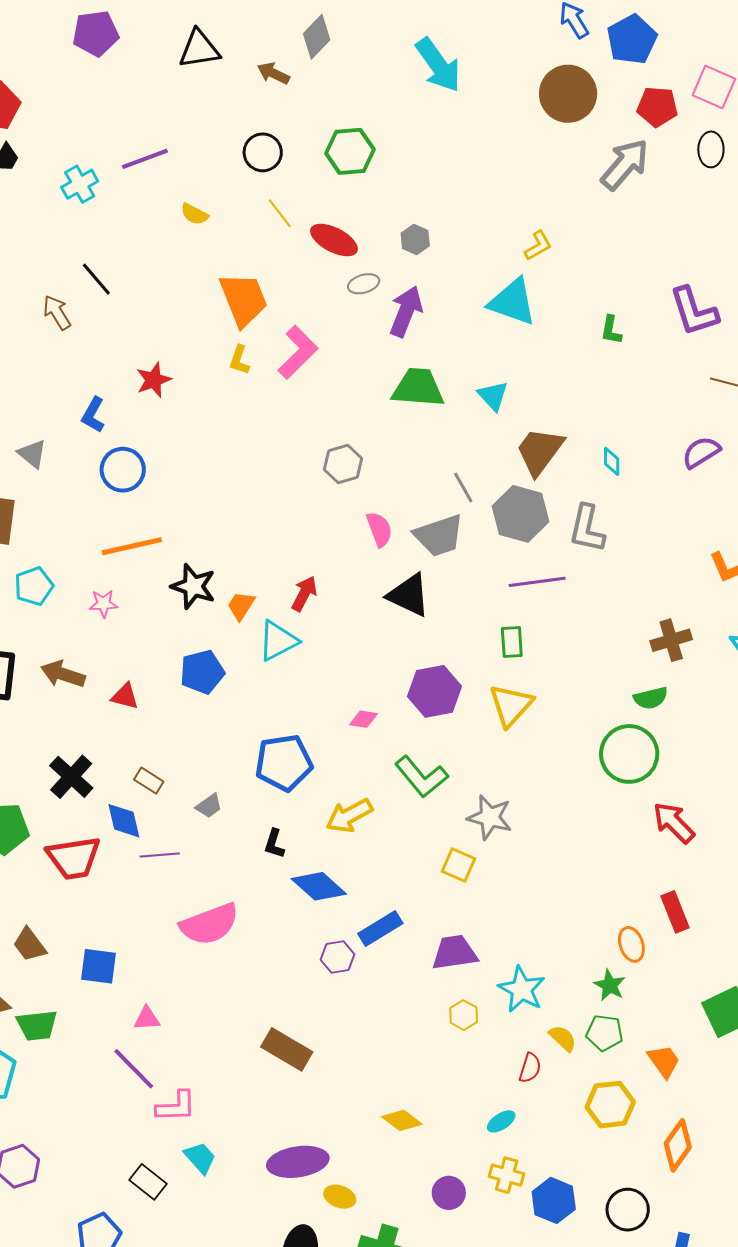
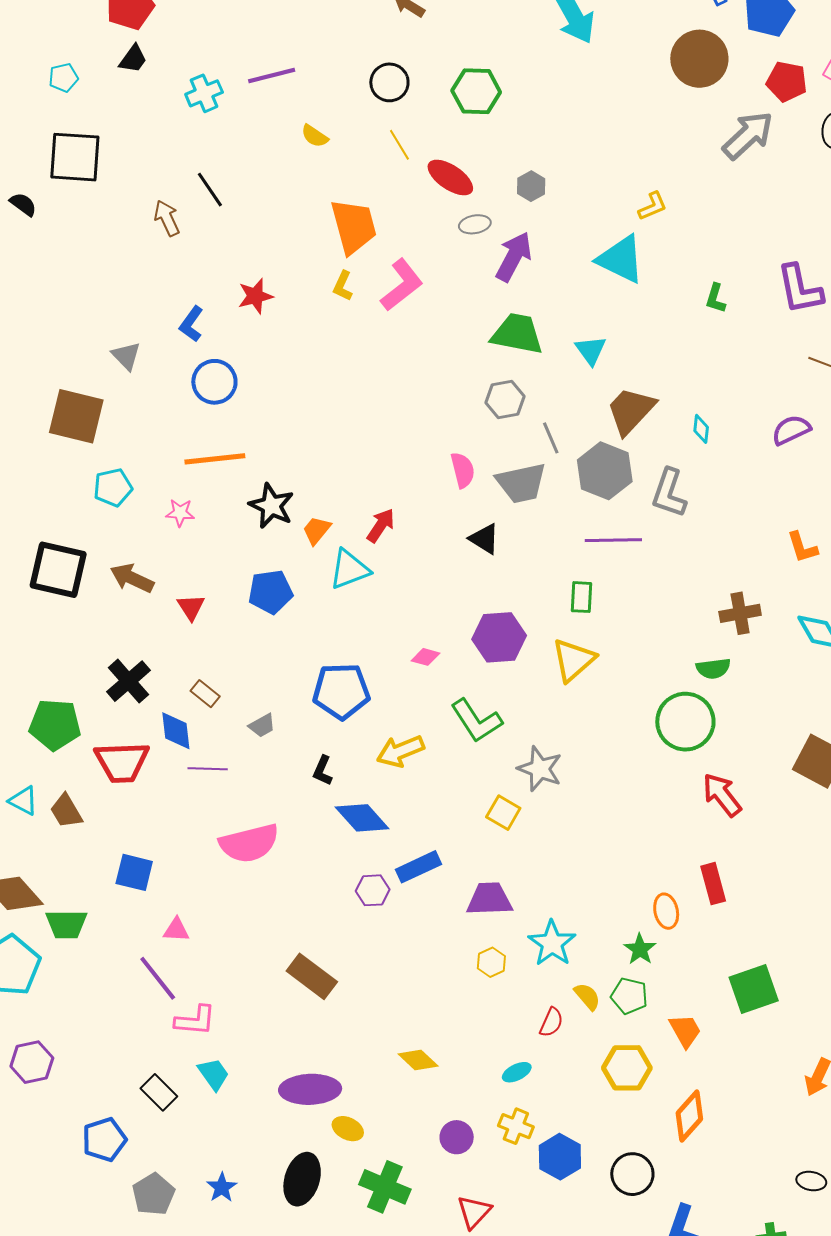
gray hexagon: (343, 464) -> (505, 399), moved
black triangle: (409, 595) -> (484, 539), size x0.7
red triangle: (125, 696) -> (191, 607), turned 36
brown trapezoid: (30, 945) -> (66, 811), moved

